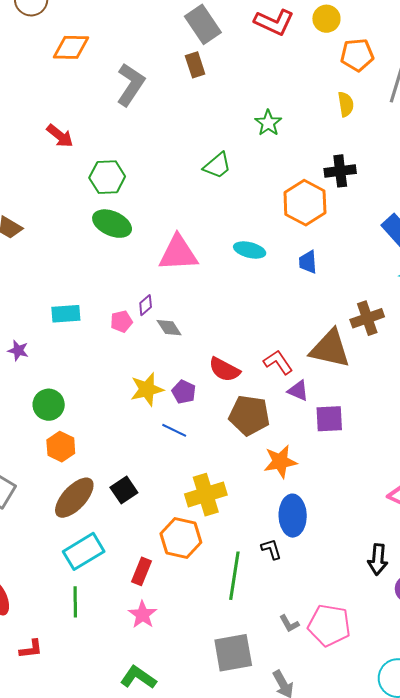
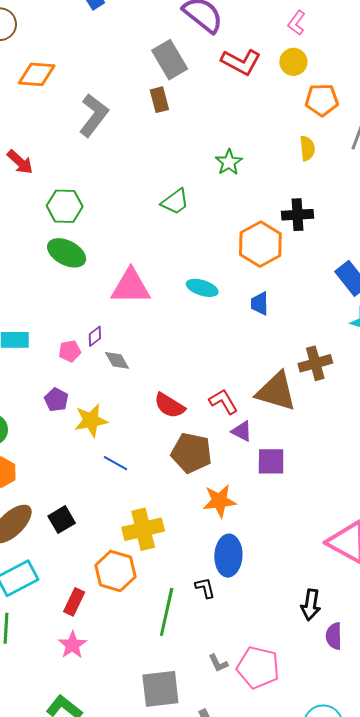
purple pentagon: (184, 392) -> (56, 400), moved

